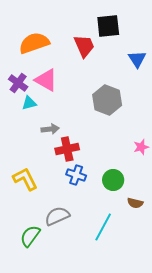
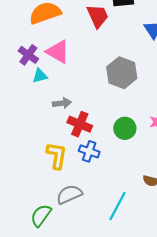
red cross: (67, 149) -> (80, 124), turned 35
yellow L-shape: (25, 179) -> (57, 156), moved, turned 36
green circle: (113, 180) -> (125, 128), moved

